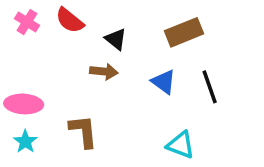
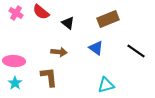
brown arrow: (104, 72) -> (59, 52), moved
black line: (210, 87) -> (136, 51), moved, turned -36
cyan triangle: (181, 145) -> (106, 85), turned -36

